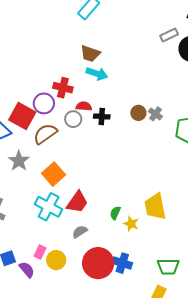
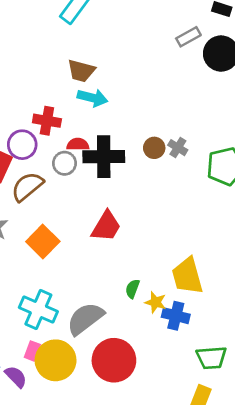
black cross: (102, 116) -> (104, 157), size x1.8
red trapezoid: (77, 202) -> (106, 226), moved
cyan cross: (49, 207) -> (38, 309), moved
gray semicircle: (80, 232) -> (85, 319), size x1.8
yellow circle: (56, 260) -> (56, 360), size x1.5
blue cross: (122, 263) -> (176, 316), moved

